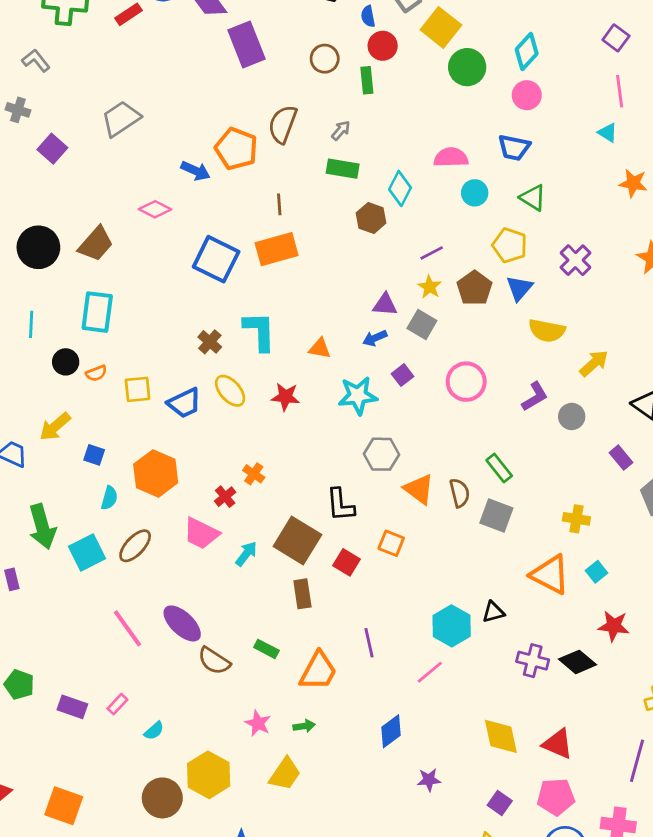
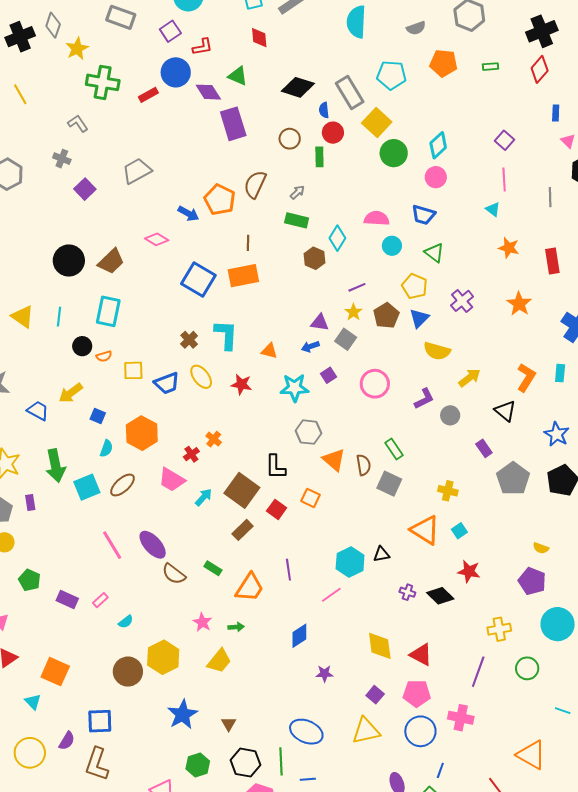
brown rectangle: (302, 594) -> (242, 530), turned 50
purple cross: (533, 661) -> (407, 592), size x0.7

